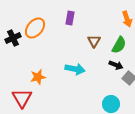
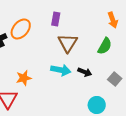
brown triangle: (94, 41) -> (68, 43), moved, size x1.5
black arrow: (116, 65) -> (85, 72), moved

